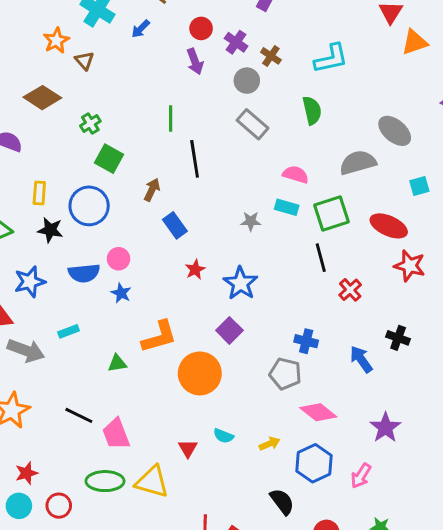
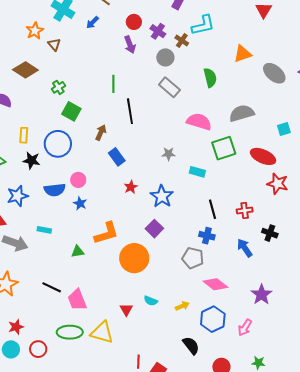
orange triangle: (415, 42) -> (243, 54), moved
cyan L-shape: (331, 58) -> (203, 25), moved
gray ellipse: (395, 131) -> (274, 73), moved
pink semicircle: (296, 174) -> (199, 122), size x1.4
cyan rectangle: (287, 207) -> (197, 172), moved
black line: (321, 258) -> (213, 209), moved
red cross: (350, 290) -> (245, 210), moved, turned 35
cyan rectangle: (68, 331) -> (44, 230), turned 32

